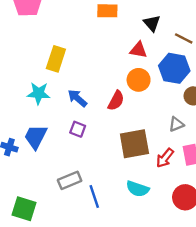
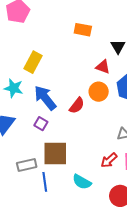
blue arrow: (77, 98) -> (45, 98), size x1.5
brown square: (134, 144) -> (55, 153), moved

